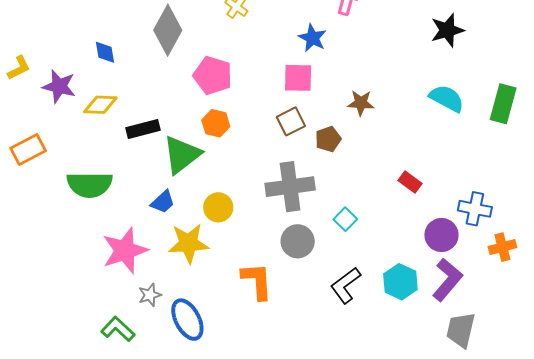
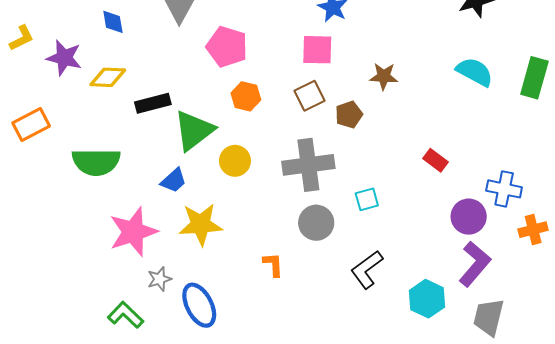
orange hexagon: (216, 123) -> (246, 96), moved
yellow circle: (218, 207) -> (235, 161), moved
cyan square: (345, 219) -> (367, 199), turned 30
orange L-shape: (257, 281) -> (273, 265), size x0.6
cyan hexagon: (400, 282) -> (427, 299), moved

